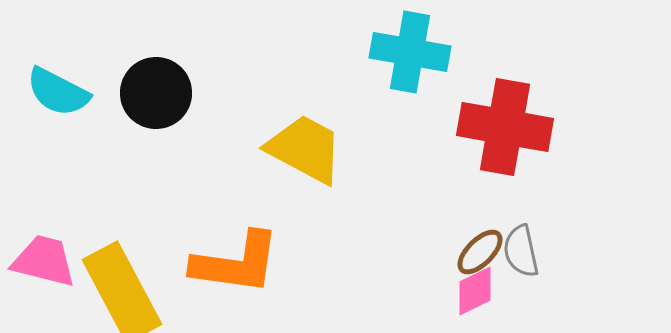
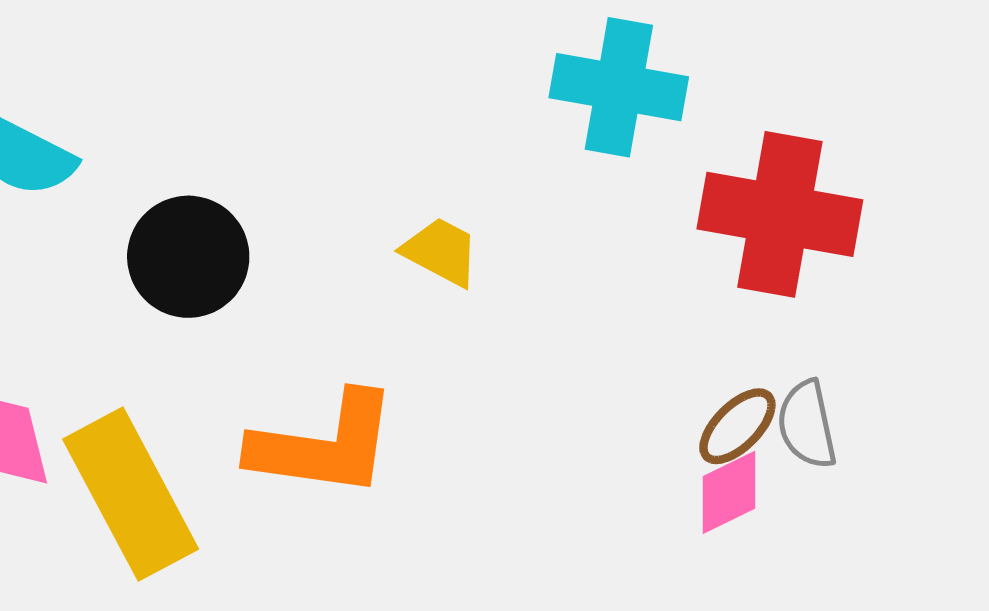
black circle: (156, 93) -> (188, 257), moved
yellow trapezoid: (305, 149) -> (441, 252), size x0.6

